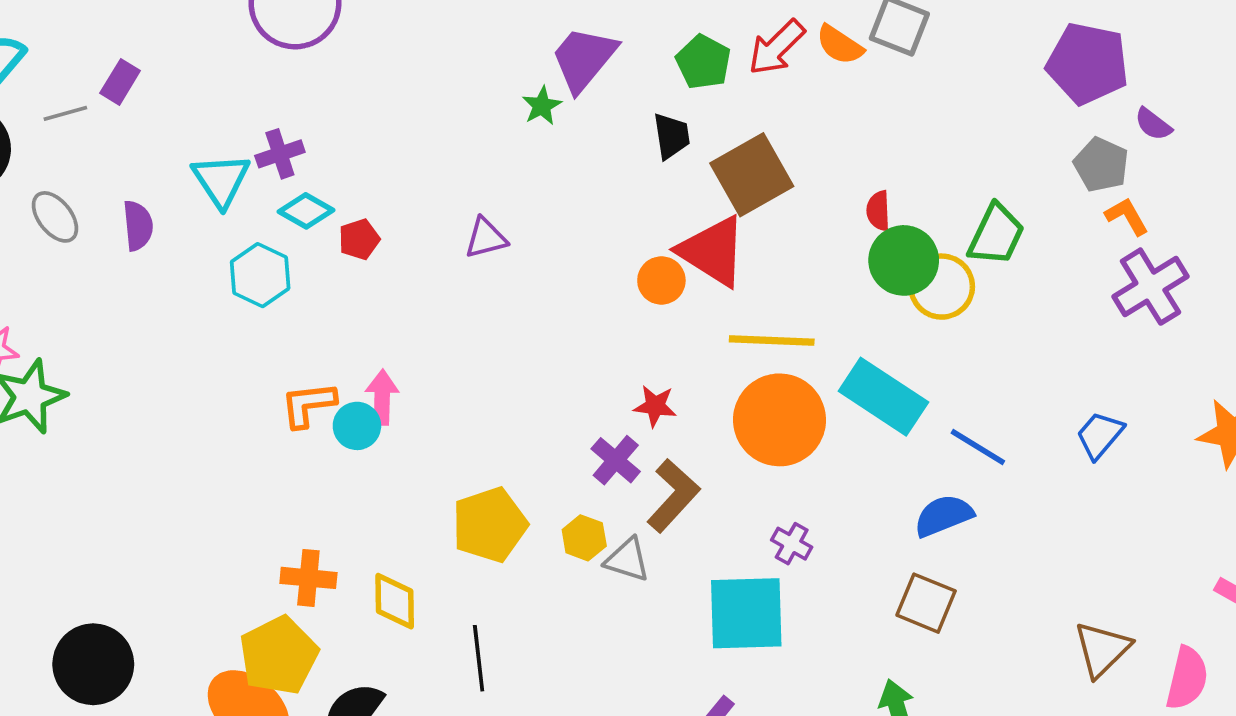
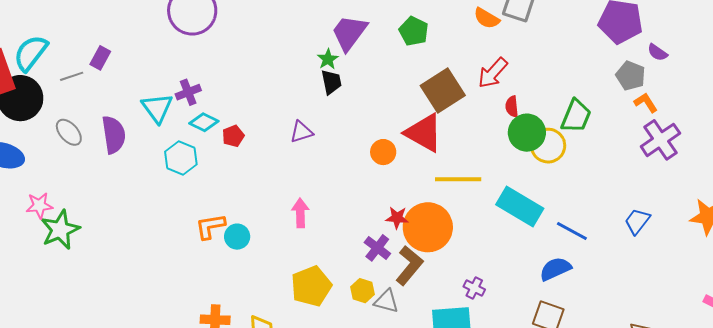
red arrow: (777, 47) -> (493, 73), moved
black trapezoid: (672, 136) -> (331, 82), moved
purple semicircle: (138, 226) -> (114, 135), size x1.4
orange circle: (661, 280) -> (383, 152), moved
pink arrow: (382, 397) -> (300, 213), moved
orange circle: (779, 420) -> (428, 227), moved

